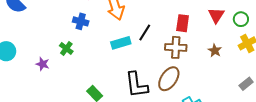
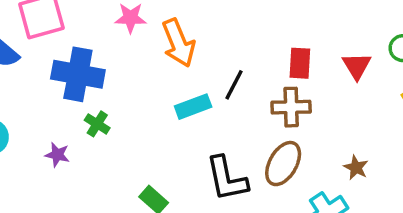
red triangle: (216, 15) -> (357, 66), moved
blue cross: (81, 21) -> (78, 74), moved, size x1.8
brown star: (215, 50) -> (356, 167), moved

